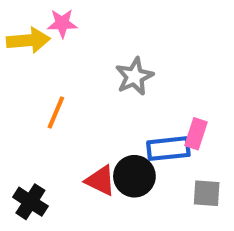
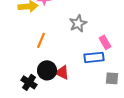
pink rectangle: (196, 134) -> (105, 42), moved, turned -48
black circle: (134, 176) -> (47, 70), moved

